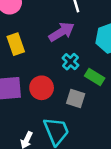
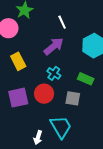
cyan cross: (70, 62) -> (54, 73), moved

